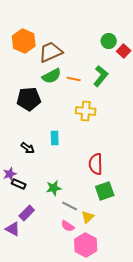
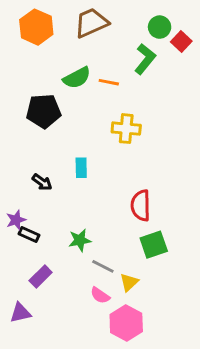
brown trapezoid: (51, 52) -> (91, 23), moved
green L-shape: (101, 76) -> (145, 59), moved
purple triangle: (13, 229) -> (20, 313), moved, turned -42

